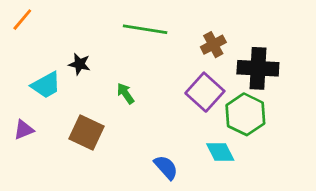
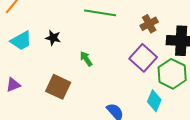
cyan trapezoid: (46, 85) -> (21, 41), moved
cyan diamond: (220, 152) -> (154, 101), turned 50

